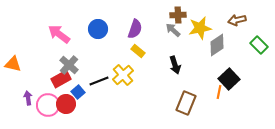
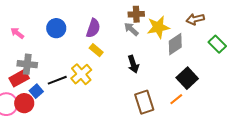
pink arrow: (59, 34) -> (17, 33), size x0.6
gray cross: (69, 65) -> (27, 64), turned -36
orange line: (219, 92) -> (176, 99), moved, turned 40
brown rectangle: (186, 103) -> (144, 102), turned -40

